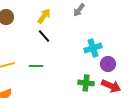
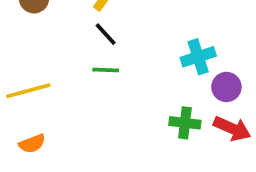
green line: (36, 66) -> (106, 70), moved

